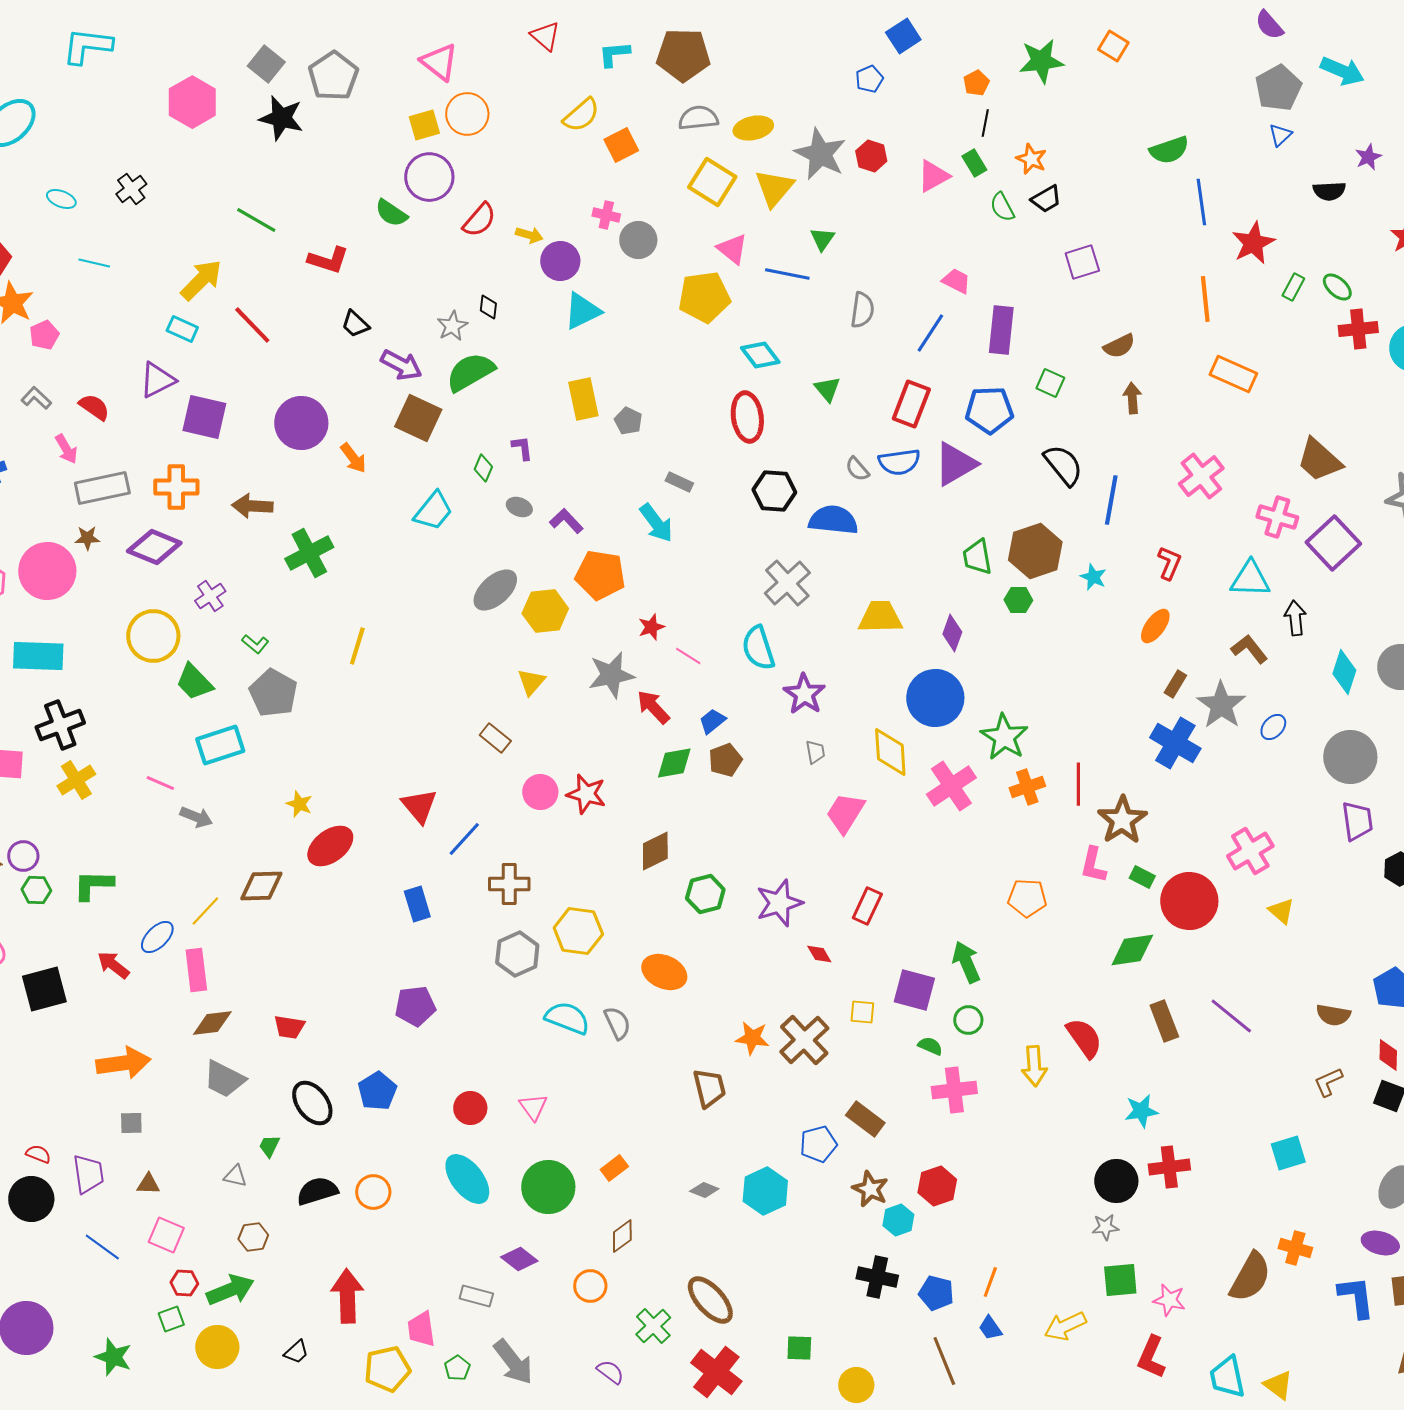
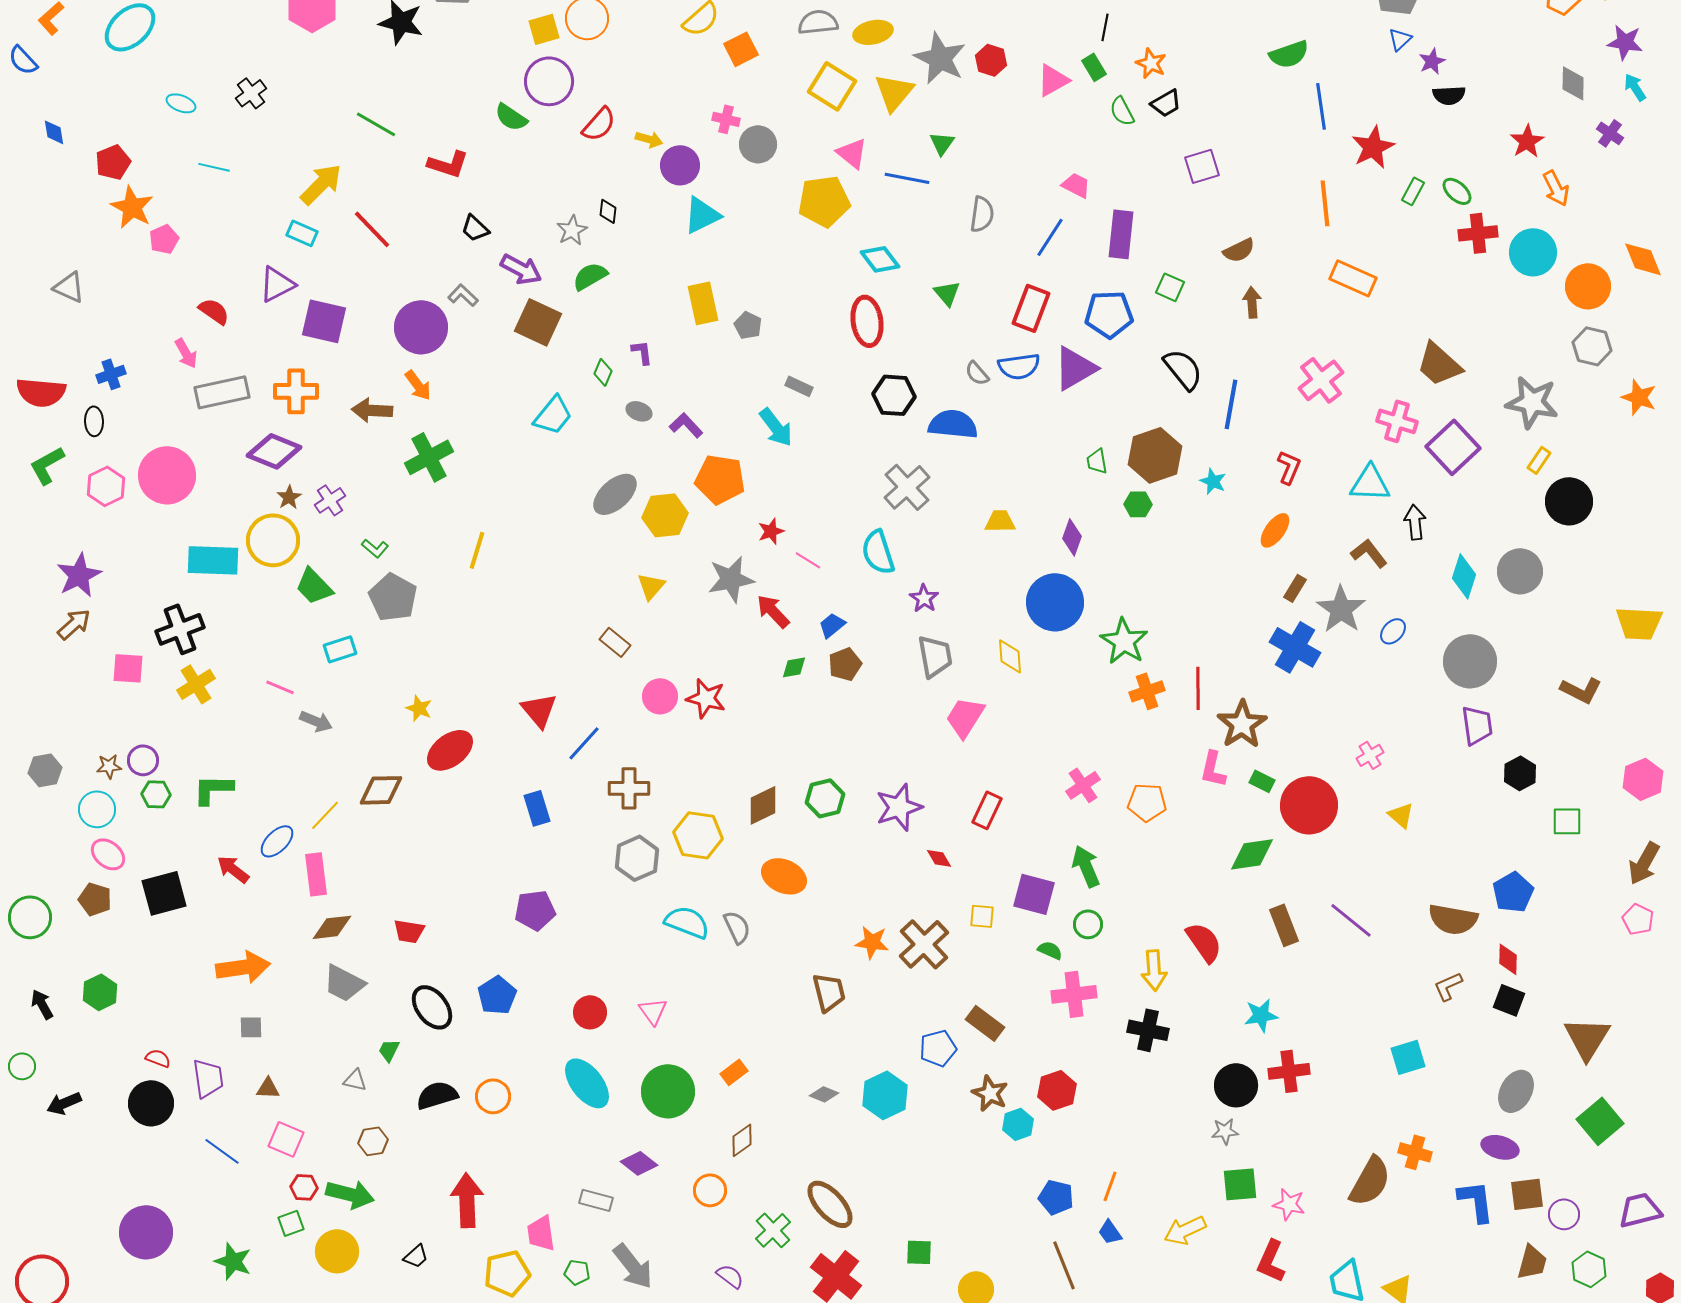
purple star: (1368, 157) -> (1432, 61), moved
green semicircle: (470, 372) -> (590, 276), size x0.7
gray L-shape: (36, 398) -> (463, 295), moved
orange arrow: (353, 458) -> (418, 385), moved
brown star: (87, 538) -> (289, 497), moved, turned -30
green trapezoid: (977, 557) -> (1097, 461), size x0.7
yellow trapezoid: (880, 617) -> (1000, 521), size x0.7
cyan rectangle: (38, 656) -> (213, 560), moved
purple star: (804, 694) -> (924, 598), size x0.7
cyan rectangle: (220, 745) -> (340, 649), size x0.7
gray trapezoid: (815, 752) -> (935, 656), size x1.8
yellow diamond: (890, 752) -> (1010, 656), size x0.7
green diamond: (674, 763) -> (794, 667), size x0.7
pink cross: (951, 786) -> (1083, 785), moved, size x0.7
brown diamond: (655, 851) -> (763, 805), moved
pink cross: (1250, 851) -> (1370, 755), size x0.6
brown semicircle: (1333, 1015) -> (1453, 919), size x1.4
black cross: (877, 1277) -> (1148, 1030), moved
green arrow: (230, 1290) -> (350, 1194), turned 36
green pentagon: (457, 1368) -> (577, 1272), turned -30

